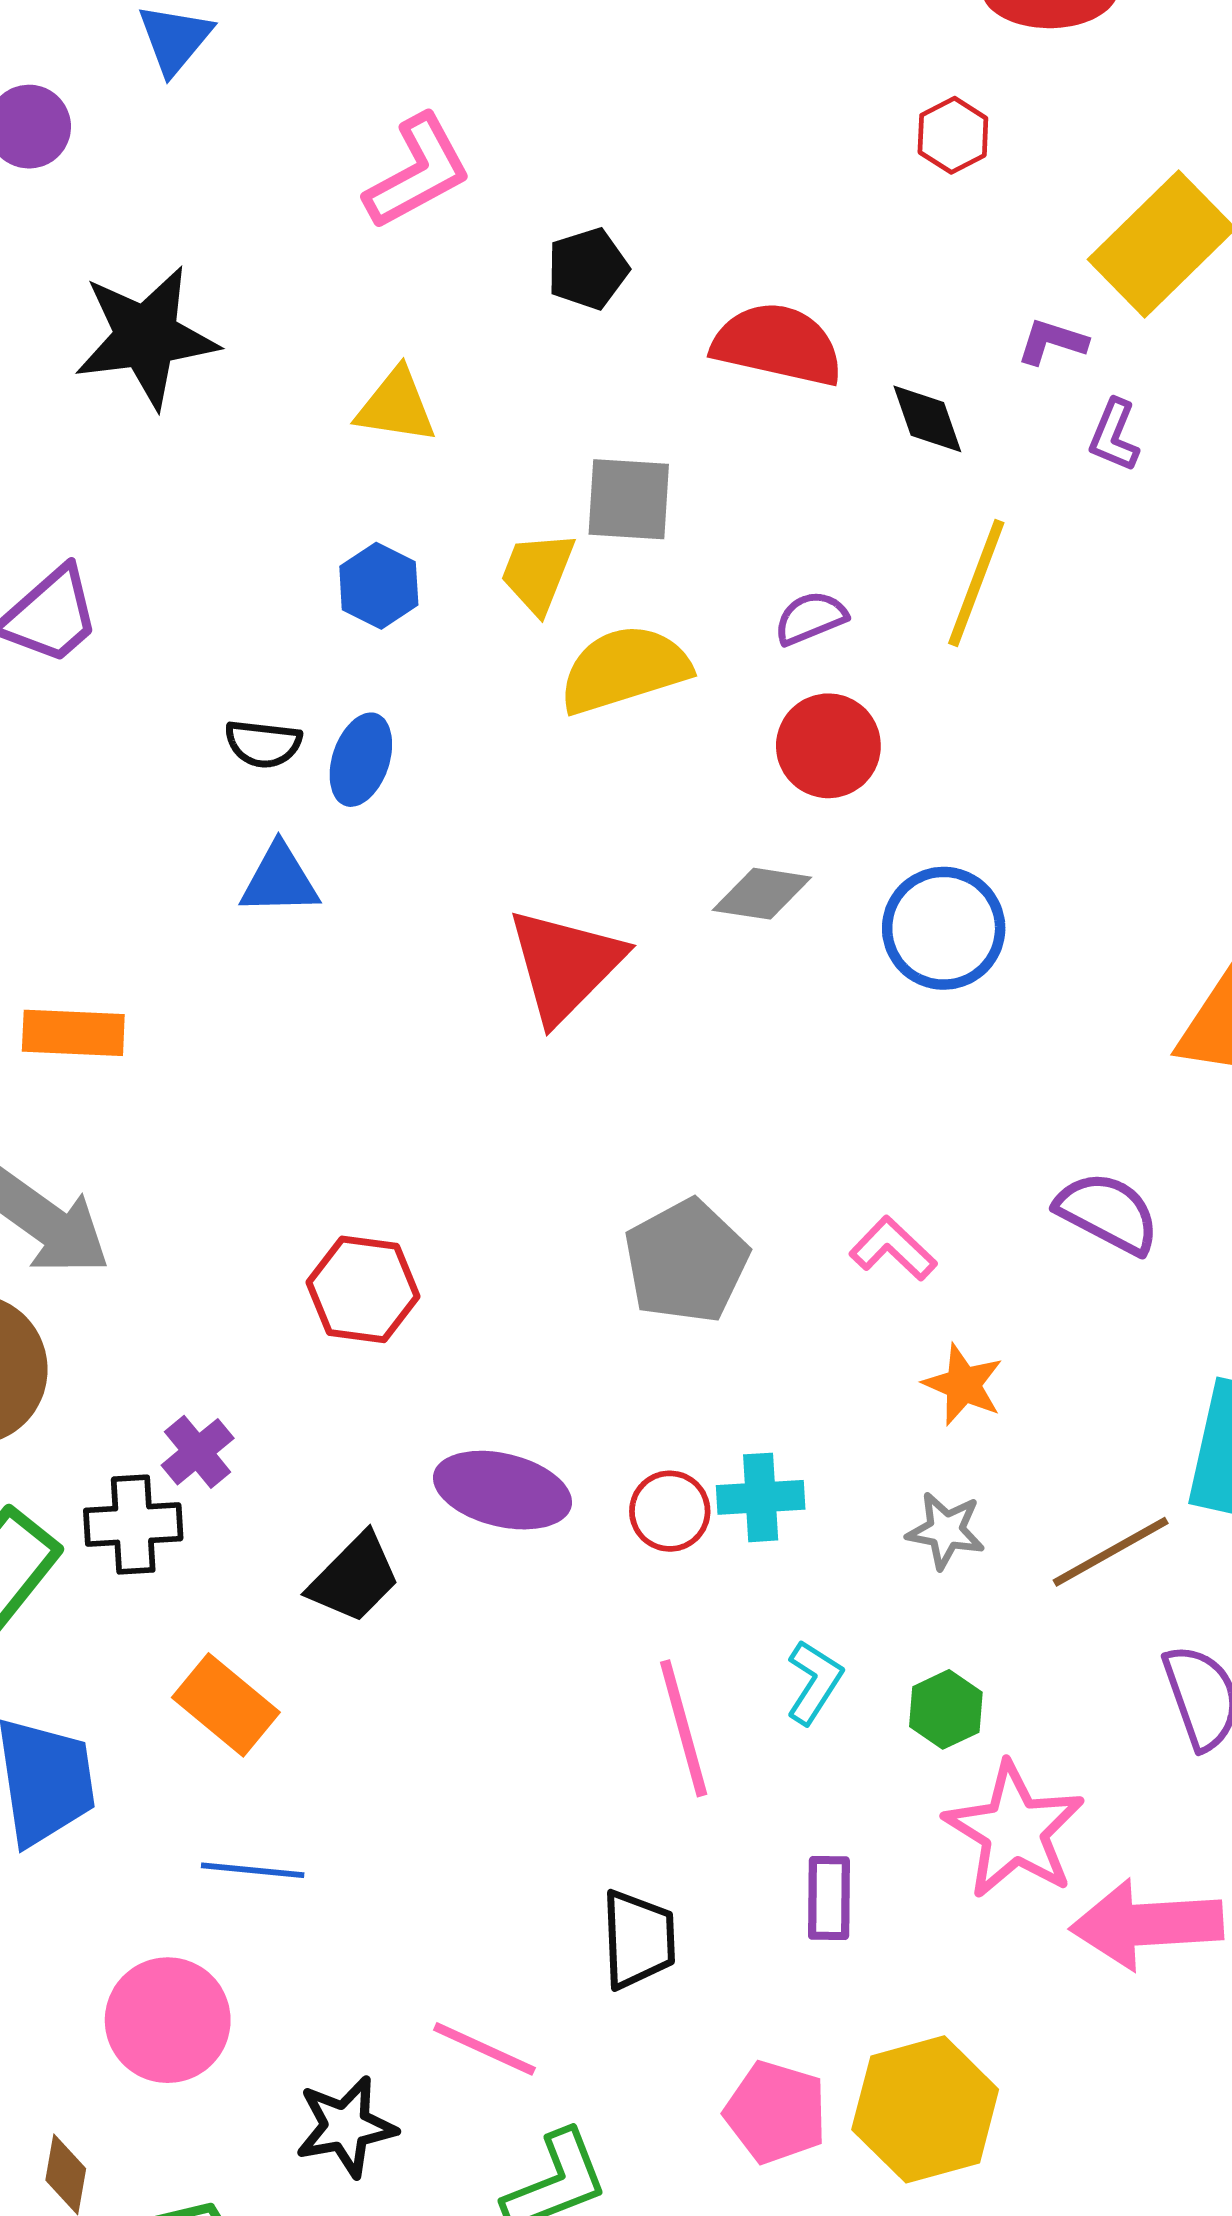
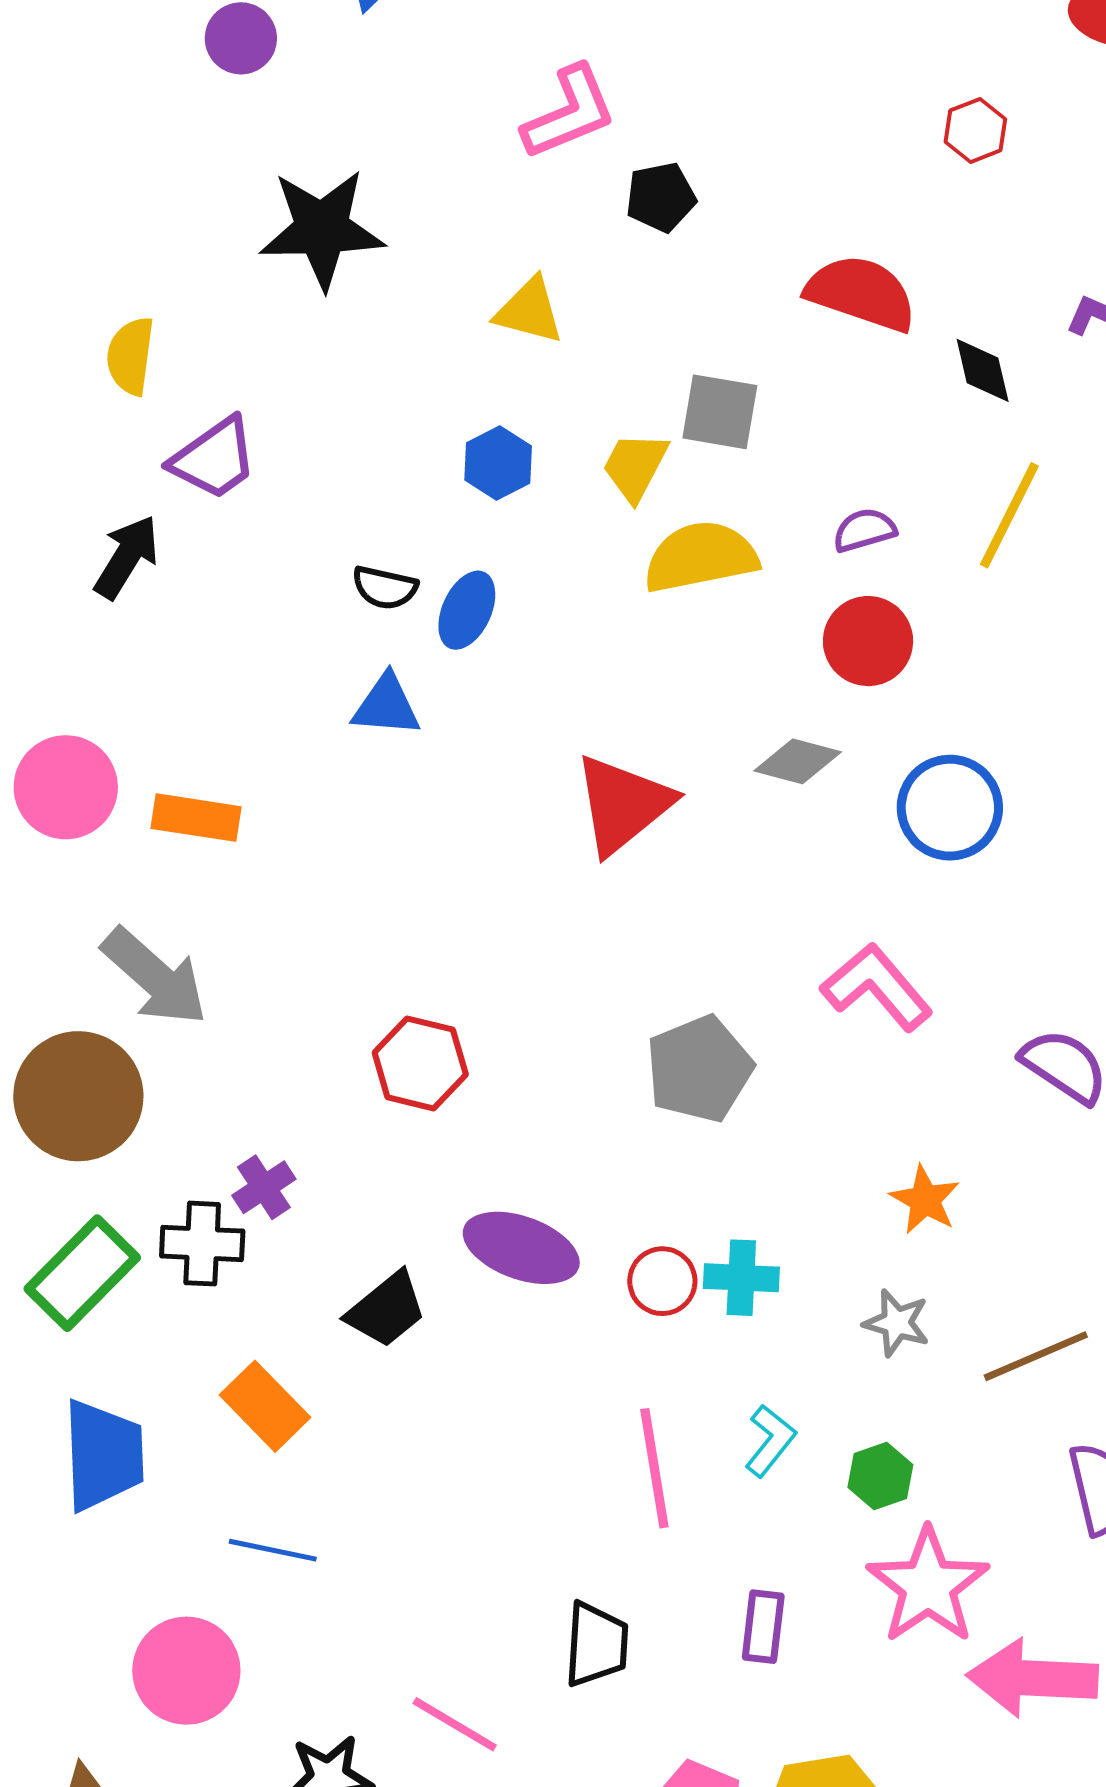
red hexagon: (953, 135) -> (975, 130), moved
black pentagon: (588, 269) -> (661, 197), moved
pink L-shape: (893, 1249) -> (877, 987), moved, size x1.5

